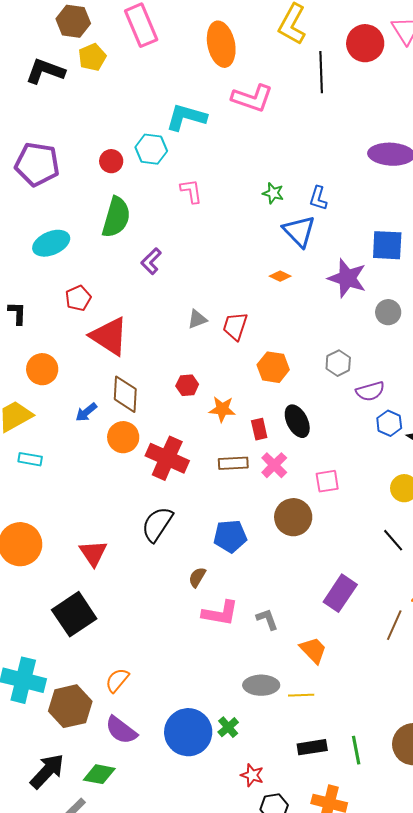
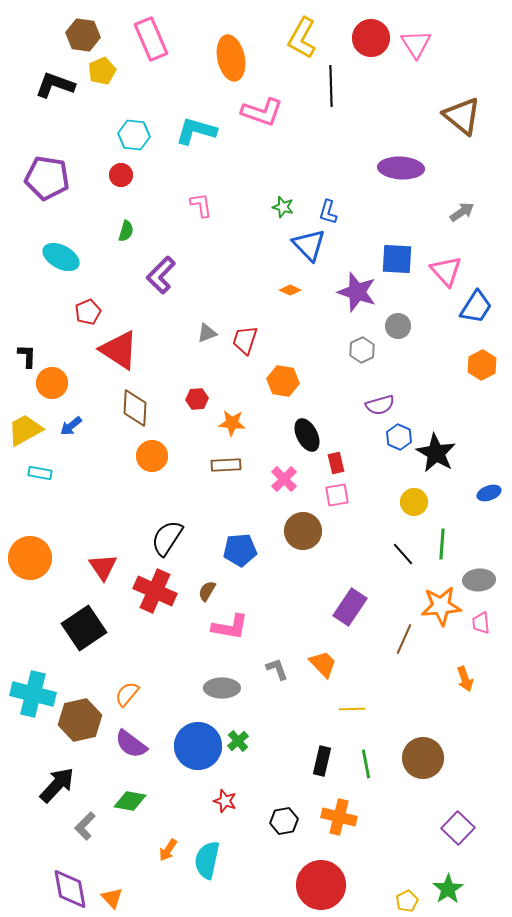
red circle: (365, 43) -> (371, 38), moved
cyan hexagon: (151, 149) -> (134, 135), moved
green semicircle: (116, 217) -> (126, 231), size x0.5
cyan ellipse: (51, 243) -> (61, 257), turned 51
purple L-shape: (151, 261) -> (161, 275), size x1.4
black L-shape: (17, 313) -> (27, 356), moved
gray hexagon: (338, 363) -> (362, 350), moved
blue arrow: (86, 412) -> (71, 426), moved
red rectangle: (259, 429) -> (336, 463), moved
orange circle: (123, 437) -> (152, 456), moved
red cross: (167, 458) -> (155, 591), moved
brown rectangle: (233, 463) -> (226, 465), moved
gray L-shape: (267, 619) -> (277, 669), moved
gray ellipse: (261, 685) -> (222, 688), moved
yellow line: (301, 695) -> (352, 709), moved
black rectangle: (312, 747) -> (322, 761), turned -68
green diamond: (99, 774) -> (130, 801), moved
red star: (252, 775) -> (225, 801), moved

